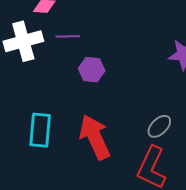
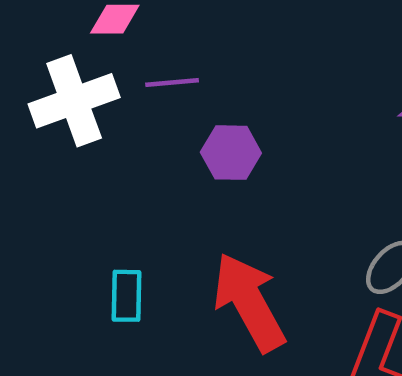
cyan rectangle: (40, 130) -> (127, 296), size x0.7

